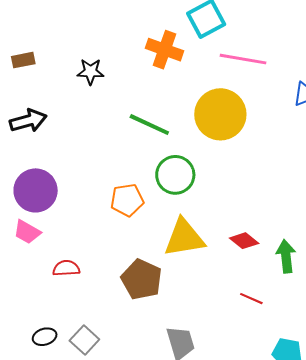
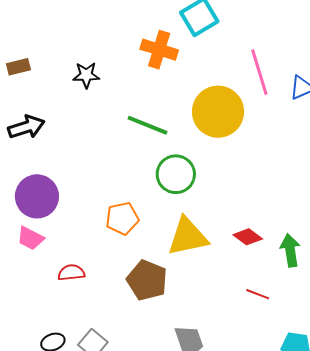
pink line: (243, 59) -> (259, 72), moved, turned 66
orange pentagon: (127, 200) -> (122, 218), moved

